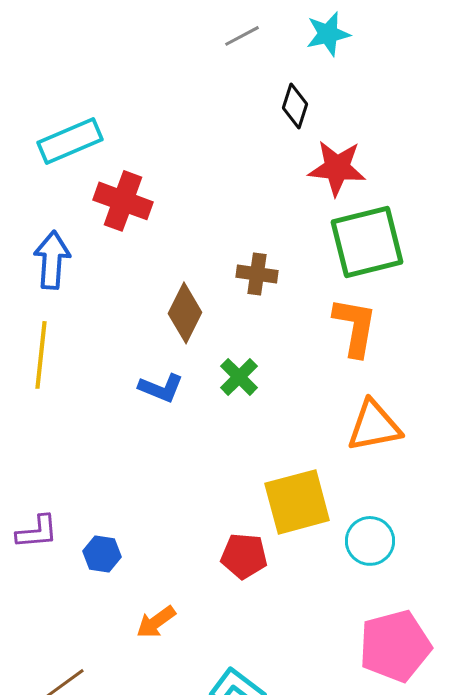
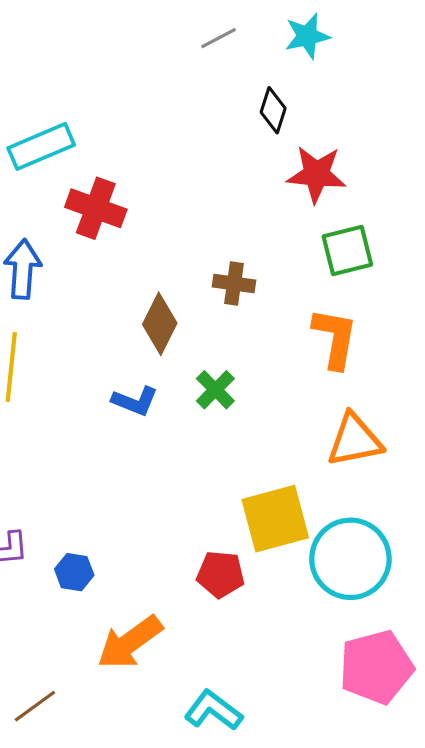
green square: (367, 242) -> (347, 251), size x0.7
cyan circle: (370, 541) -> (350, 559), size x1.6
orange arrow: (156, 622) -> (130, 642), size x1.6

